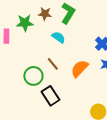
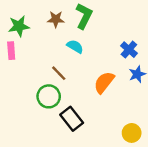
green star: (25, 23) -> (19, 26), moved
brown line: (53, 64) -> (59, 73), moved

